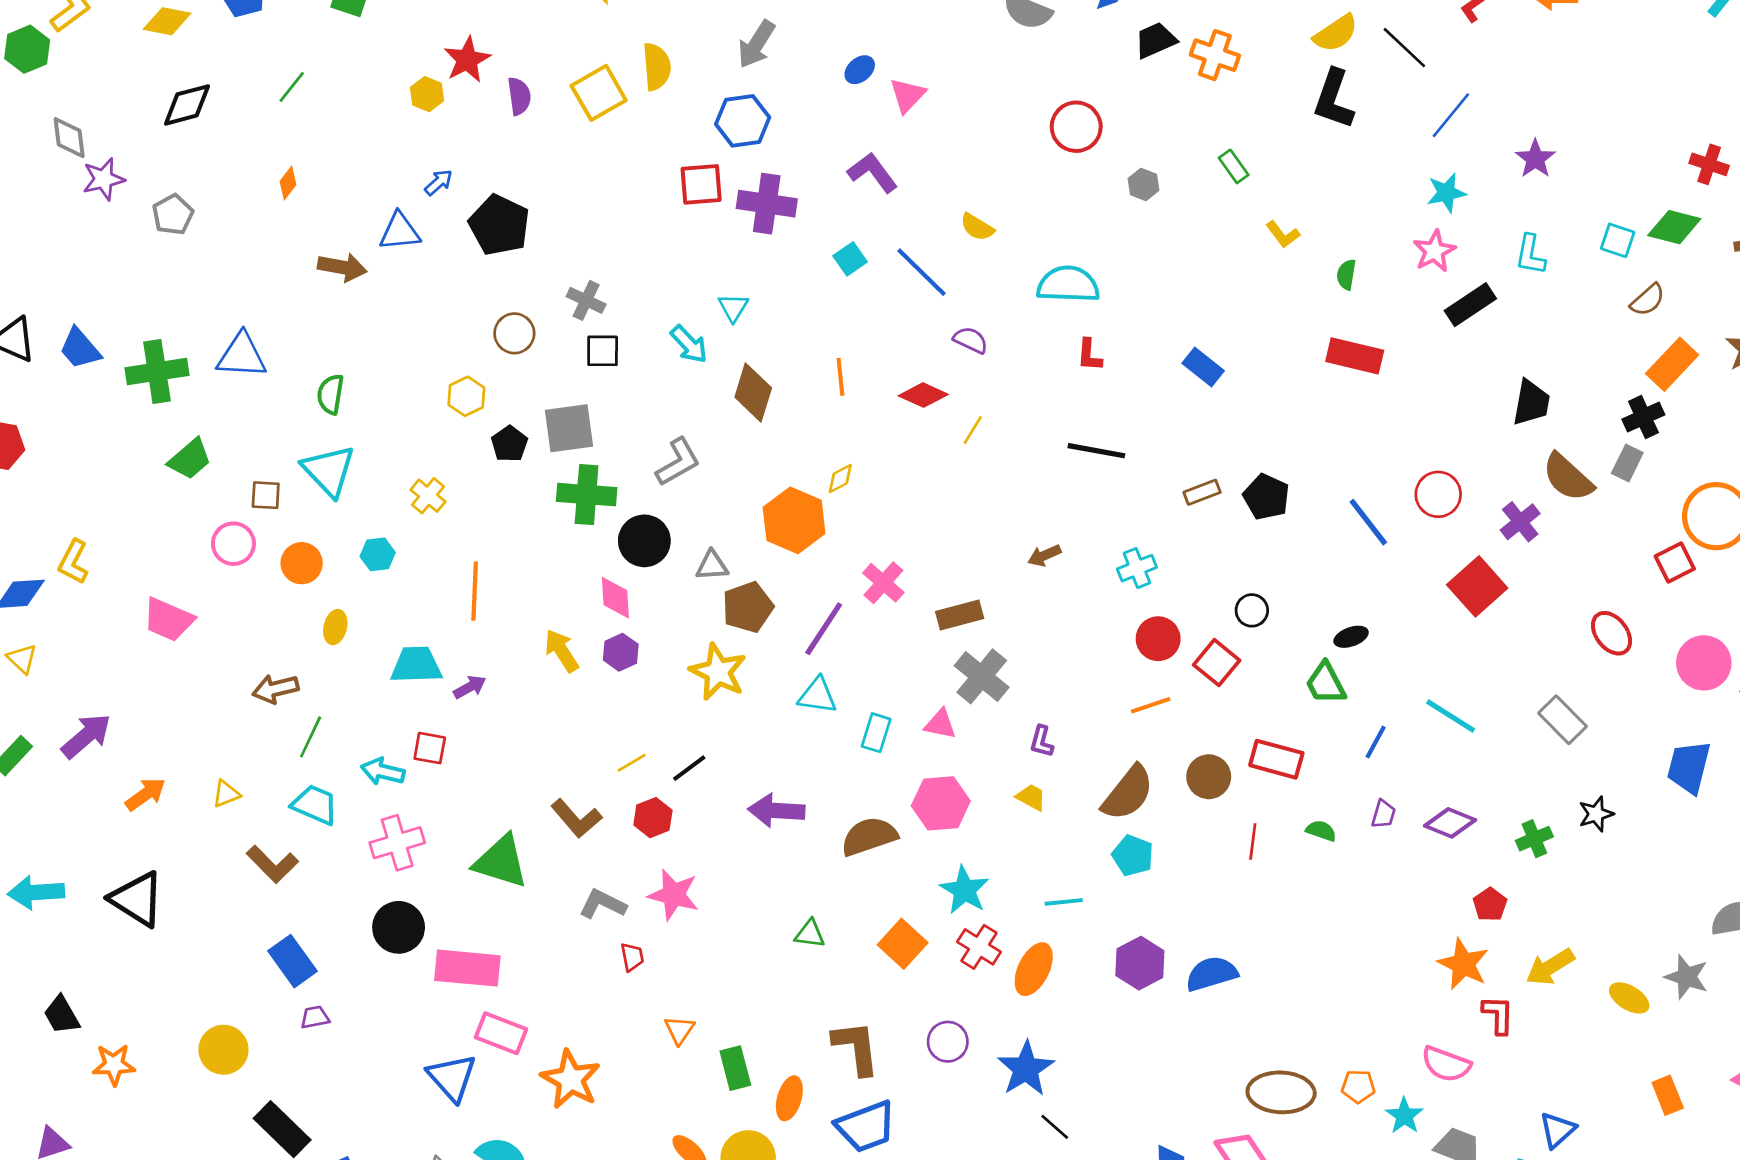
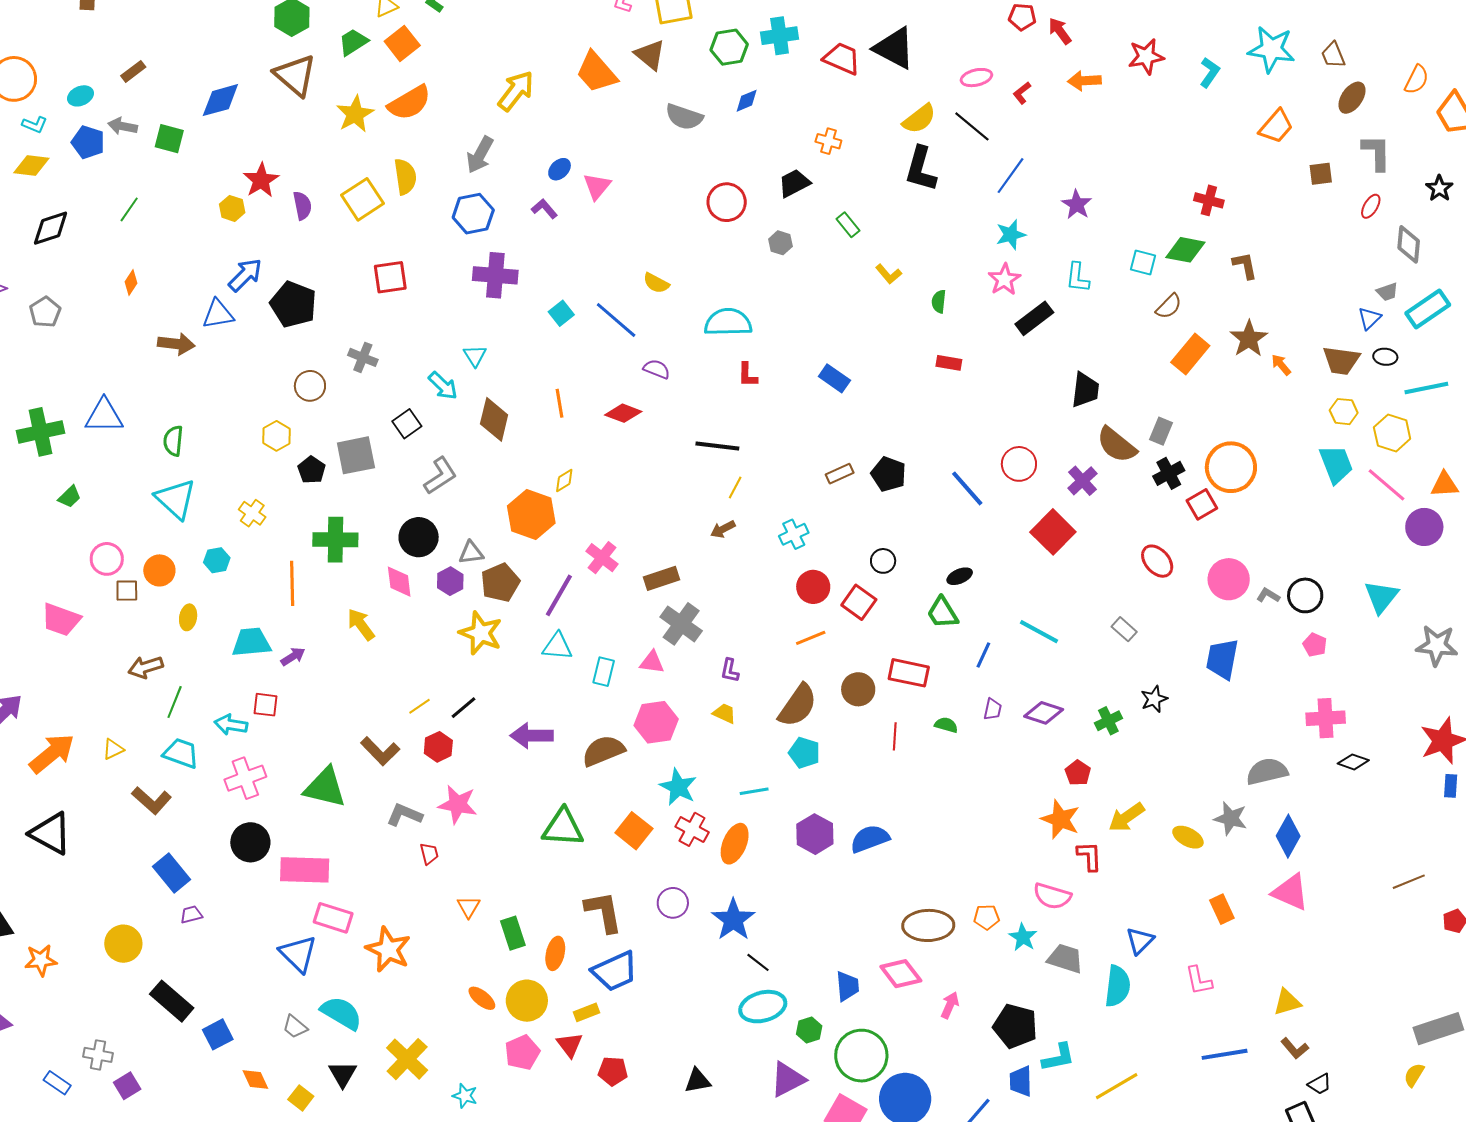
black trapezoid: (1156, 40) -> (794, 183), moved
orange cross: (1215, 55) -> (828, 141), size x0.7
purple L-shape: (873, 173) -> (544, 209), moved, size x0.7
blue arrow: (439, 182) -> (245, 275), size x1.6
red square: (701, 184) -> (390, 277), moved
black square: (603, 351) -> (407, 424), moved, turned -32
red rectangle: (1355, 356) -> (949, 363), size x0.6
black cross: (1643, 417) -> (1169, 473), moved
yellow line: (973, 430) -> (735, 488), moved
black line: (1096, 451) -> (717, 446), moved
green trapezoid: (190, 459) -> (70, 497), size x0.7
brown square: (266, 495) -> (127, 591), moved
green cross: (587, 495) -> (335, 540), moved
purple hexagon: (621, 652) -> (450, 581), moved
gray rectangle: (1563, 720) -> (1124, 629), size x0.7
orange arrow: (145, 794) -> (52, 753), size x1.5
green triangle: (810, 934) -> (563, 828), size x1.8

